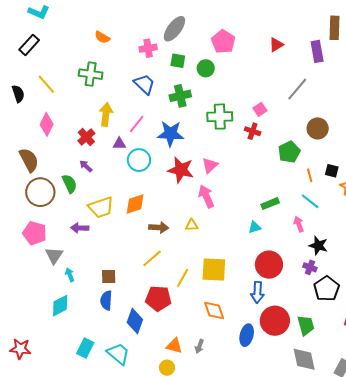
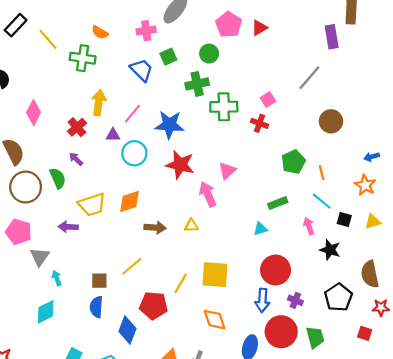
orange semicircle: (102, 37) -> (100, 32), moved
red triangle: (276, 45) -> (259, 28), moved
green square: (178, 61) -> (168, 57), moved, turned -35
yellow line: (46, 84) -> (48, 39), moved
green cross: (180, 96) -> (197, 84), moved
green pentagon: (289, 152) -> (293, 162), moved
pink triangle: (210, 165) -> (227, 171), moved
black square: (332, 171) -> (344, 220), moved
yellow line: (152, 258) -> (132, 266), moved
purple cross: (310, 267) -> (295, 300), moved

